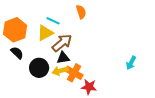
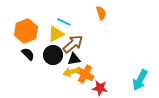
orange semicircle: (81, 12) -> (101, 13), moved
cyan arrow: (131, 63) -> (140, 80), moved, size x1.5
black circle: (39, 68) -> (53, 55), moved

